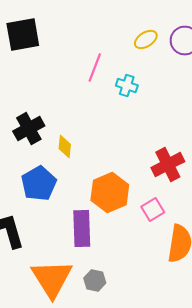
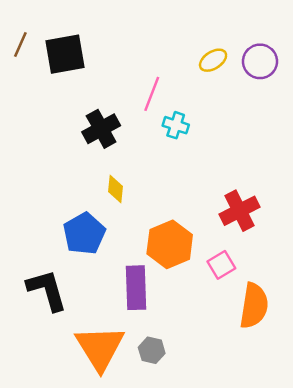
cyan cross: (127, 86) -> (176, 125), moved
black cross: (29, 129) -> (101, 129), moved

